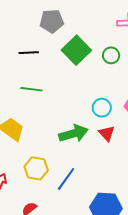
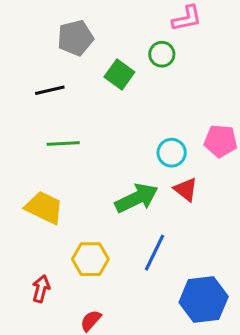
green square: (76, 50) -> (119, 75), size x0.7
green circle: (111, 55) -> (162, 54), moved
blue line: (66, 179) -> (155, 253), moved

